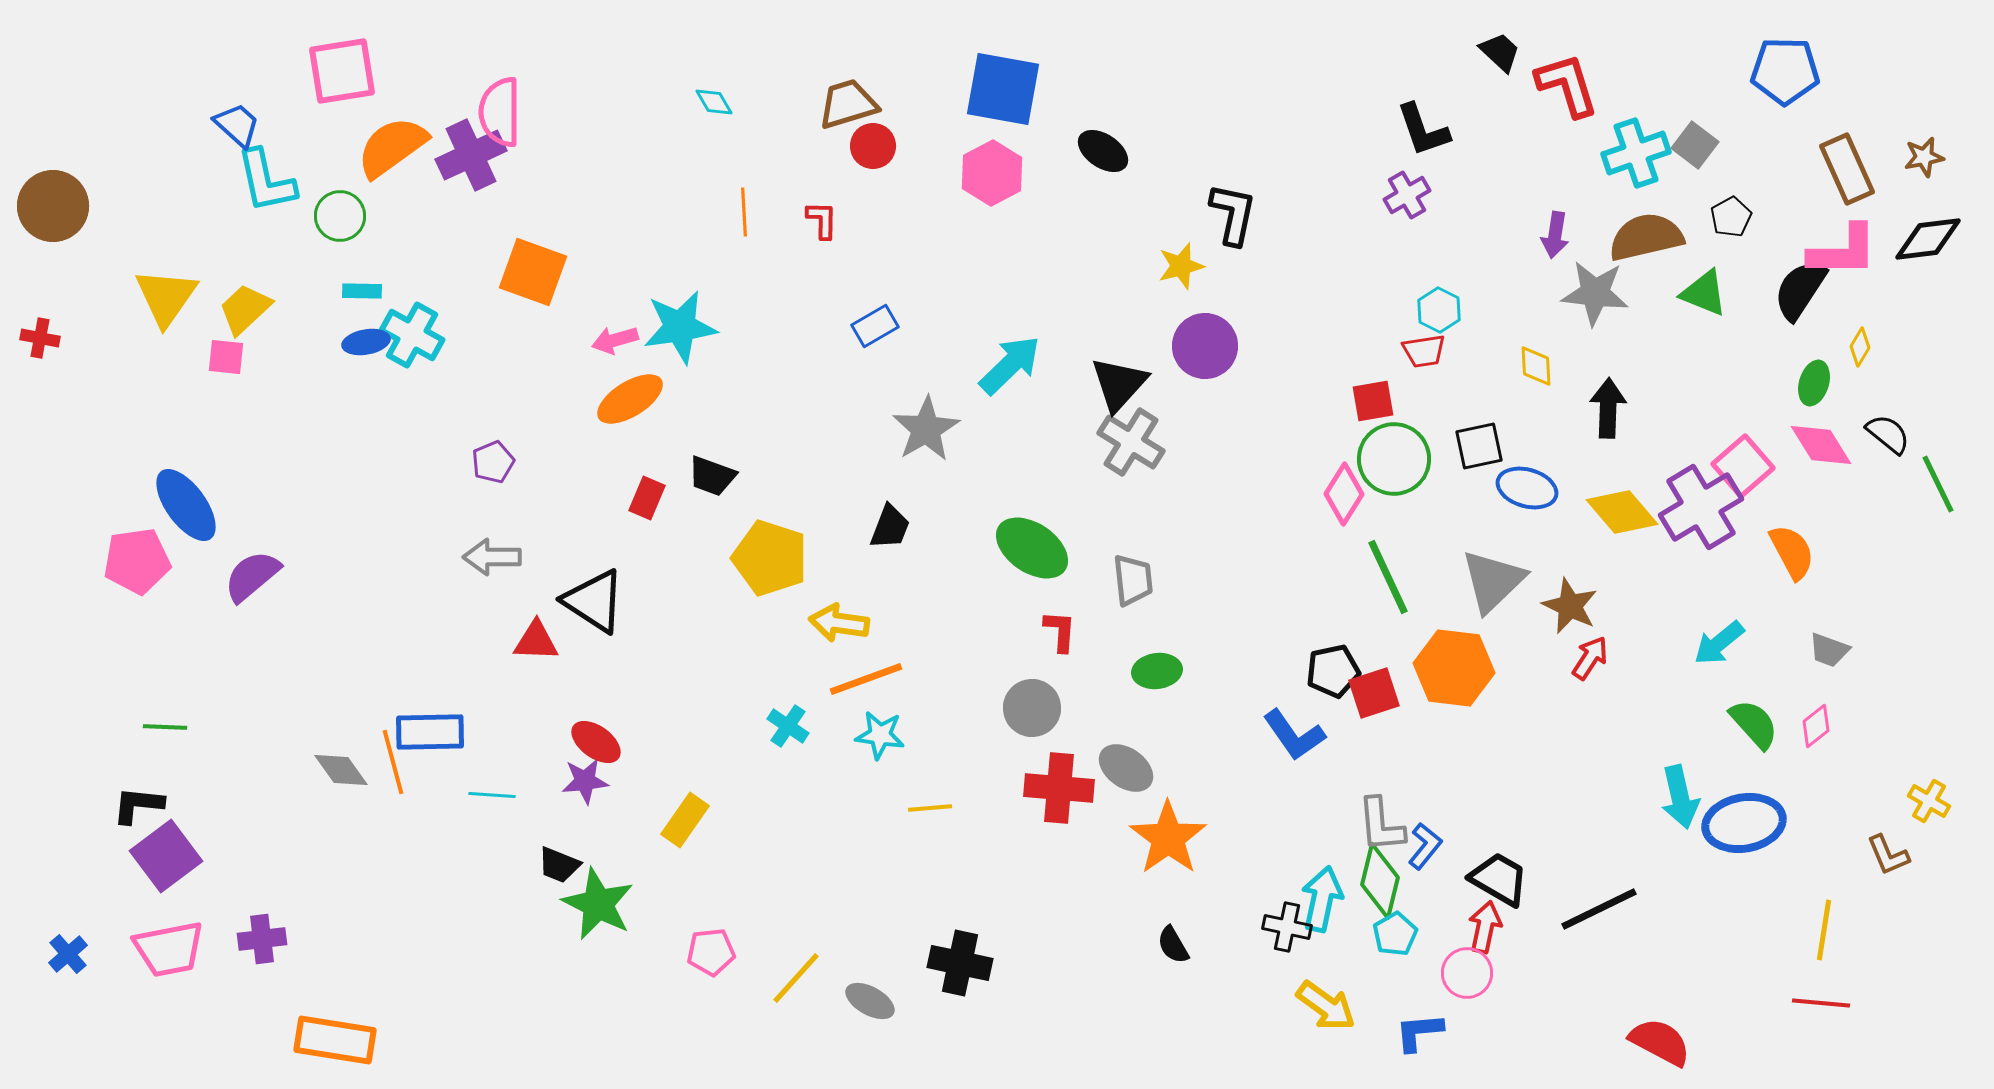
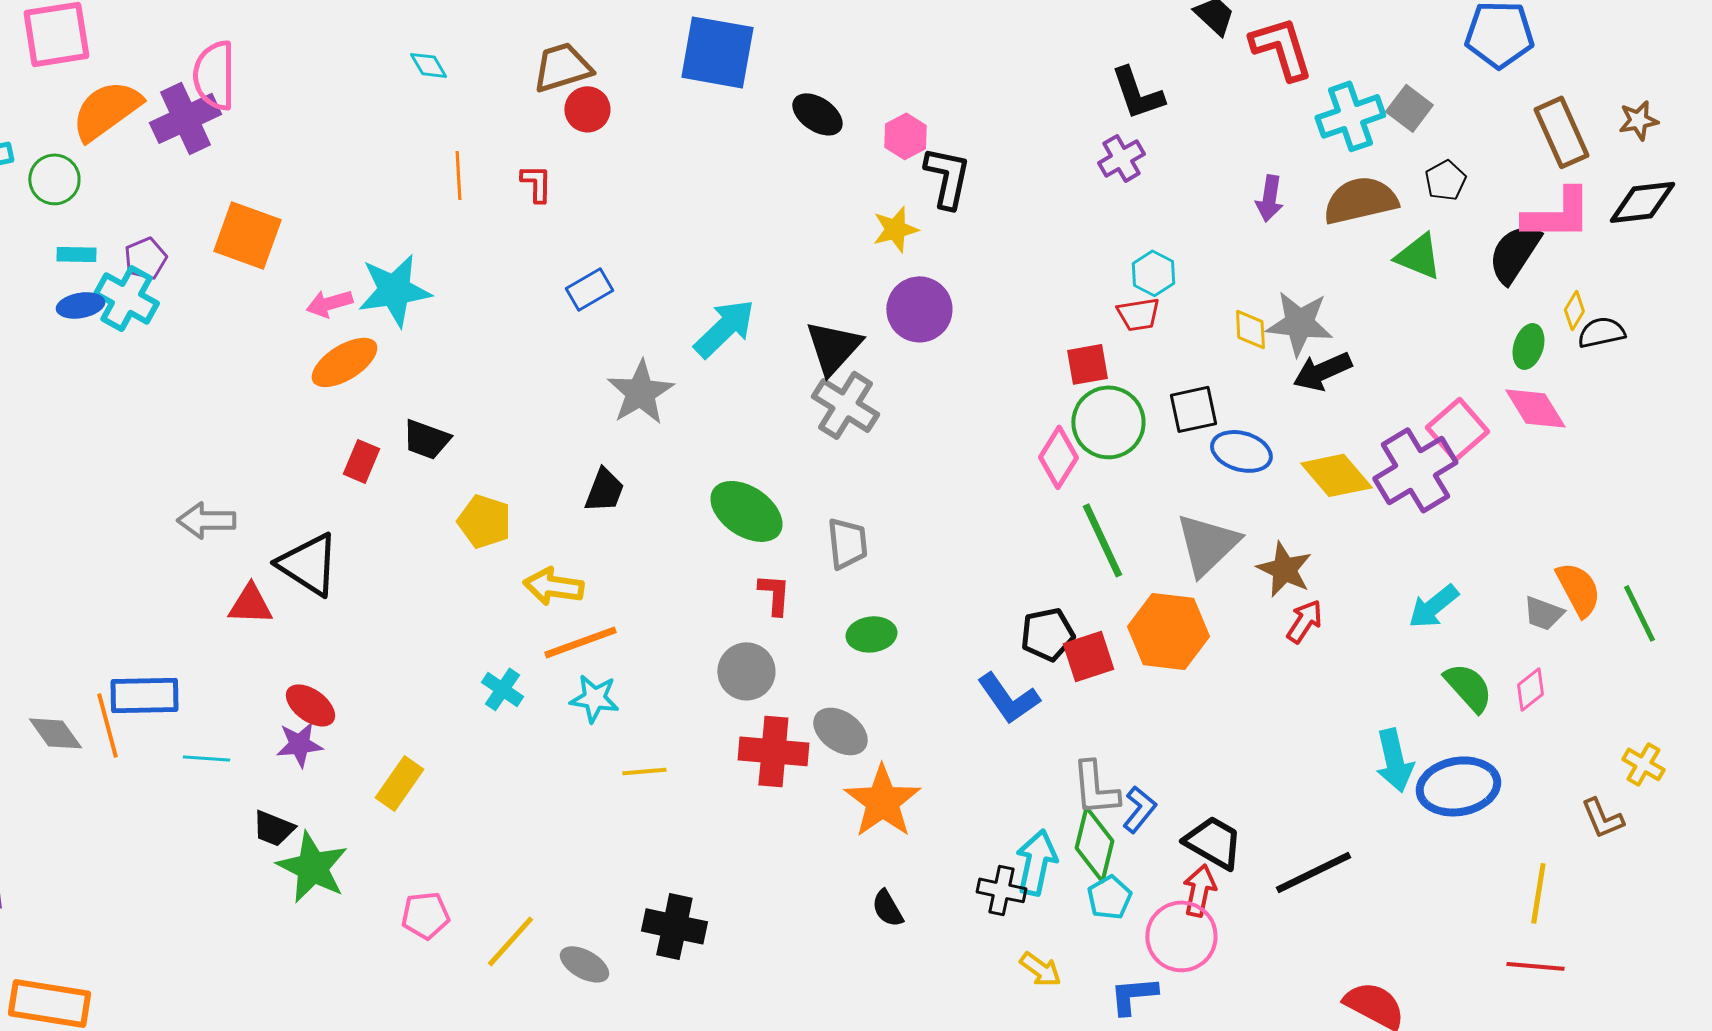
pink hexagon: (992, 173) -> (905, 136), moved, size x0.7
gray star: (1595, 293) -> (1299, 323), moved
black arrow: (1608, 408) -> (1322, 371), turned -116
black semicircle: (1888, 434) -> (1601, 332), moved, turned -51
purple pentagon: (493, 462) -> (145, 258), moved
green line: (1938, 484) -> (1639, 613), moved
orange semicircle: (1792, 552) -> (1578, 589), moved
yellow pentagon: (770, 558) -> (484, 521), size x0.7
pink circle: (1467, 973) -> (1181, 936), size x1.4
yellow arrow: (1326, 1006) -> (1040, 969), size x0.7

